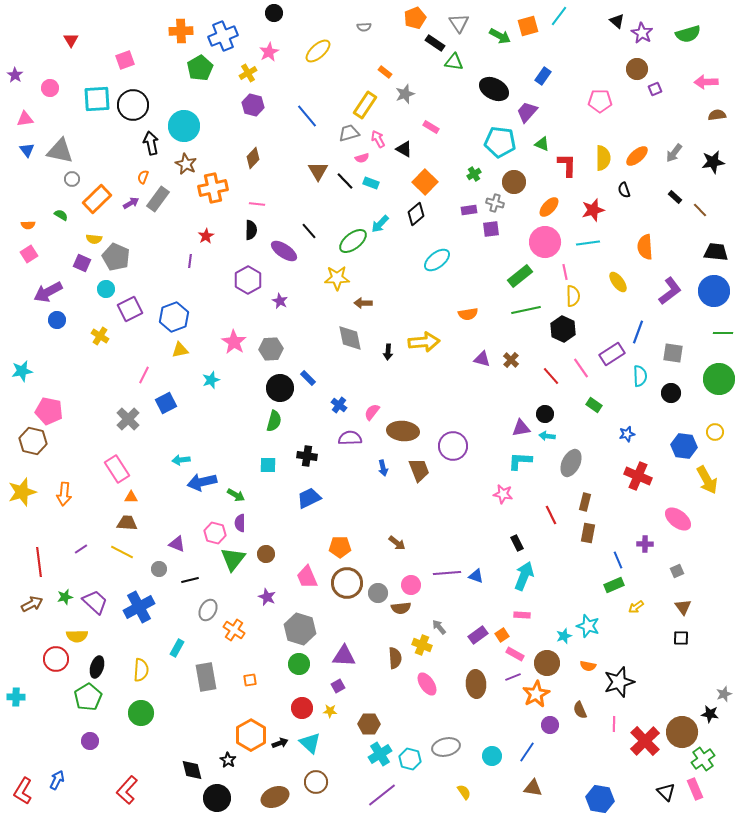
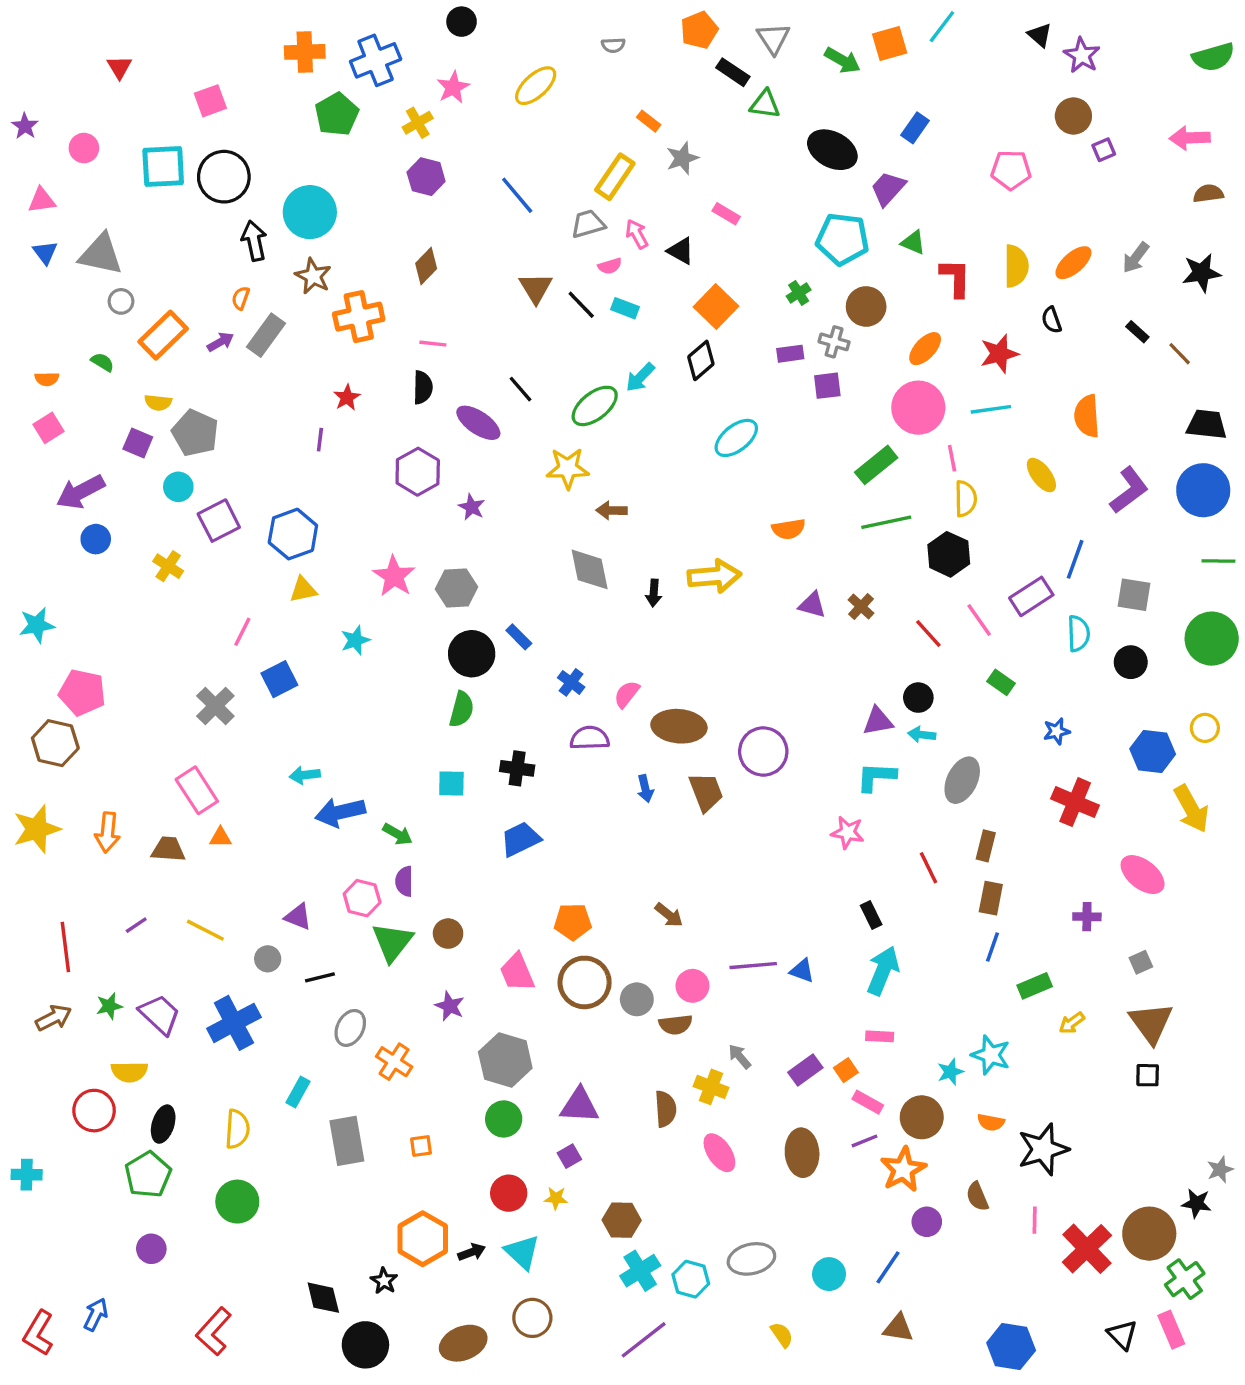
green semicircle: (688, 34) -> (1213, 57), moved
brown trapezoid: (127, 523) -> (168, 849), moved
blue line: (618, 560) -> (993, 947), moved, turned 42
brown triangle: (683, 607) -> (1151, 1023), size x1.6

